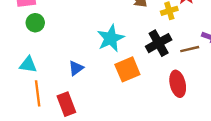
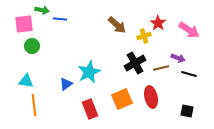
cyan star: (111, 38) -> (89, 72), moved
orange square: (127, 69) -> (122, 99), moved
red rectangle: (66, 104) -> (90, 109), moved

